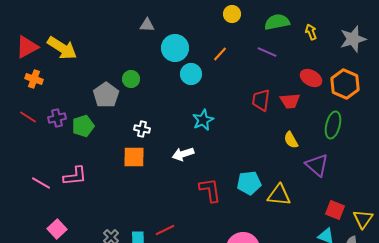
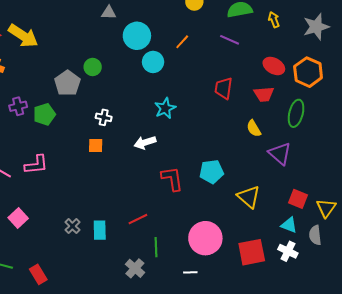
red trapezoid: (290, 101) -> (264, 94), moved
orange square: (134, 157) -> (96, 146), size x0.7
yellow triangle: (279, 195) -> (249, 197), moved, turned 35
red line: (165, 230) -> (138, 219), moved

